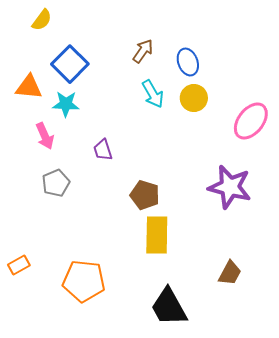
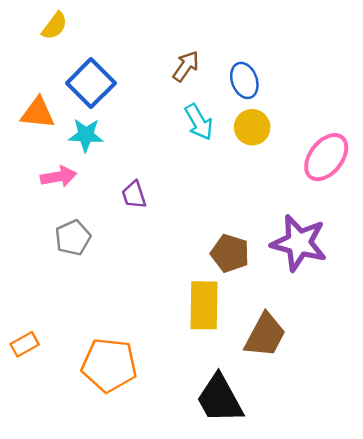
pink arrow: (45, 136) -> (58, 177), turned -76
brown pentagon: (145, 195) -> (230, 253), moved
brown trapezoid: (230, 273) -> (265, 335), moved, size x1.4

